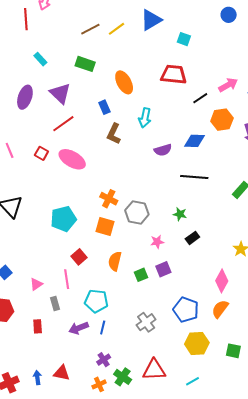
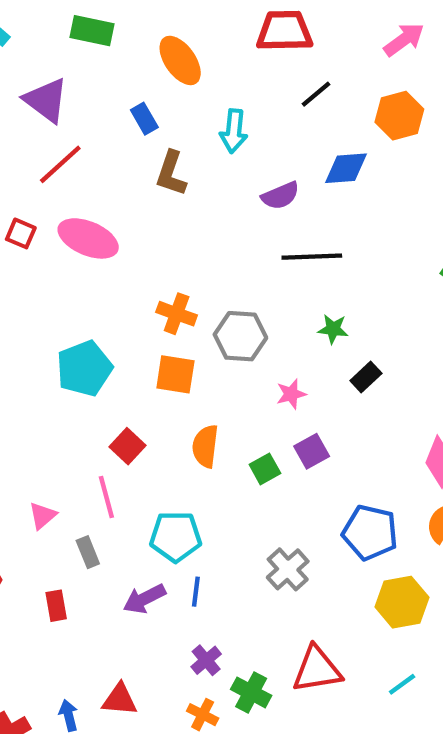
black line: (200, 98) -> (316, 94), moved
black line: (194, 177) -> (312, 257), moved
orange cross: (99, 384) -> (203, 715), turned -32

